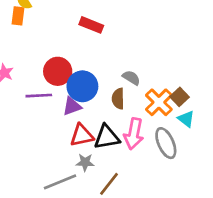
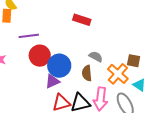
red rectangle: (91, 25) -> (82, 20), moved
purple line: (39, 96) -> (29, 36), moved
brown square: (179, 97) -> (134, 61), moved, turned -32

